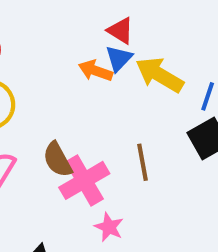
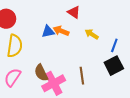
blue triangle: (119, 58) -> (48, 32), moved, turned 32
yellow arrow: (160, 75) -> (92, 34), size x0.6

